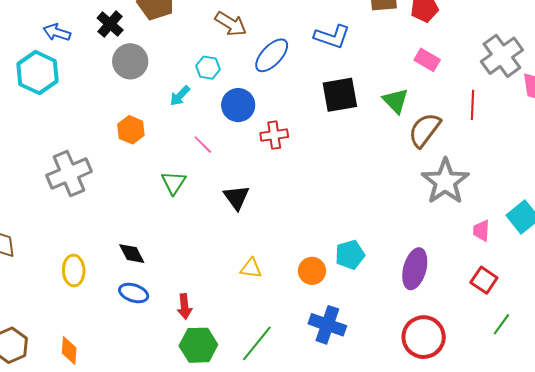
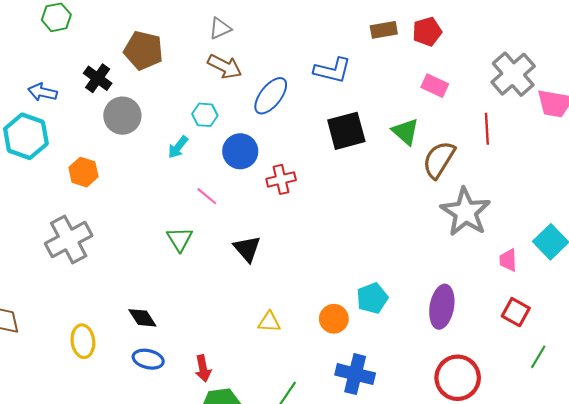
orange hexagon: (131, 130) -> (83, 172), moved

